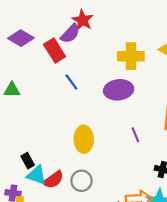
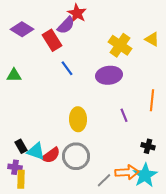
yellow cross: (131, 56) -> (120, 45), turned 35
black rectangle: (28, 161) -> (21, 146), moved
gray circle: (81, 181) -> (76, 156), size x1.4

